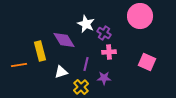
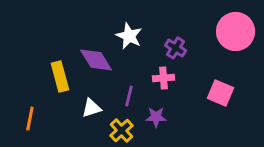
pink circle: (140, 16) -> (236, 31), moved
purple cross: (104, 33) -> (176, 48), moved
orange line: (19, 65) -> (30, 119), moved, turned -70

